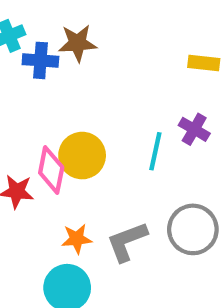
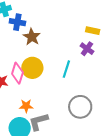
brown star: (78, 43) -> (32, 37), moved, turned 30
purple cross: (194, 129) -> (87, 49), moved
gray L-shape: (127, 242) -> (39, 122), moved

